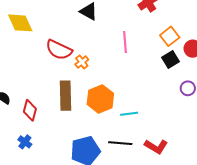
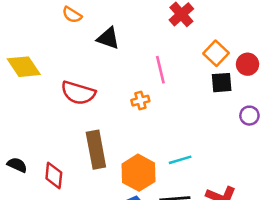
black square: (170, 60) -> (222, 83), turned 36
orange cross: (82, 62) -> (140, 101), moved, turned 32
orange hexagon: (100, 99) -> (139, 173), moved

